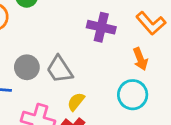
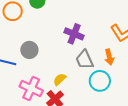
purple cross: (101, 27) -> (74, 34), moved
gray trapezoid: (60, 69) -> (85, 60), moved

